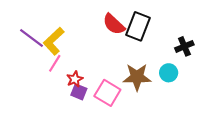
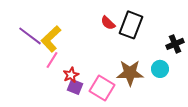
red semicircle: (114, 24) -> (108, 23), size x0.7

